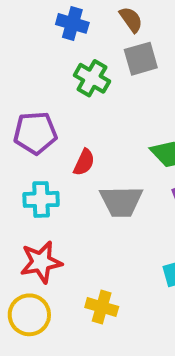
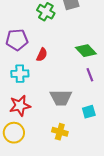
gray trapezoid: (121, 201) -> (61, 98), moved
yellow cross: (102, 307) -> (60, 132), moved

